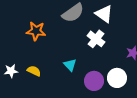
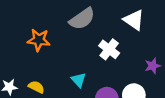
white triangle: (104, 14) -> (134, 20), moved

